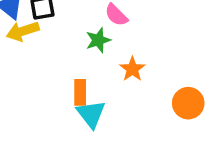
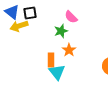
orange star: (132, 69) -> (69, 50), moved

